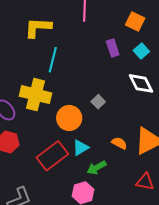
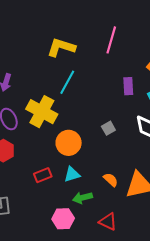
gray square: (98, 102) -> (108, 128), moved
red rectangle: (52, 156) -> (43, 175), size x0.6
red triangle: (145, 182) -> (108, 222), moved

